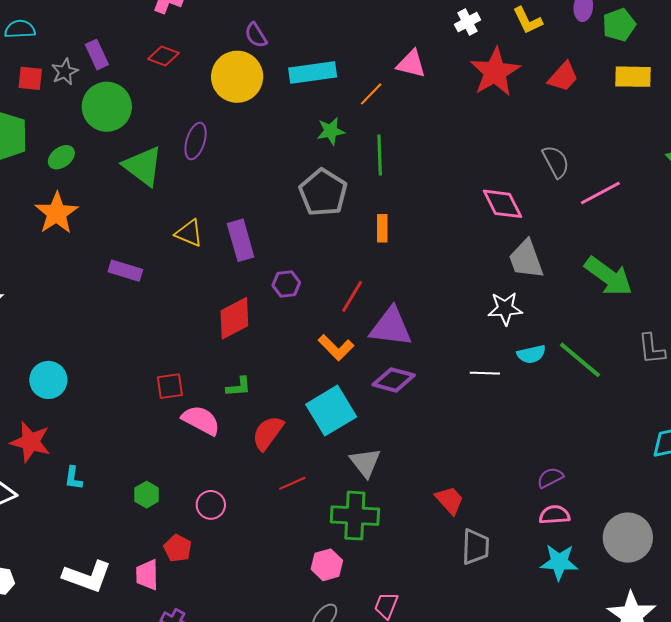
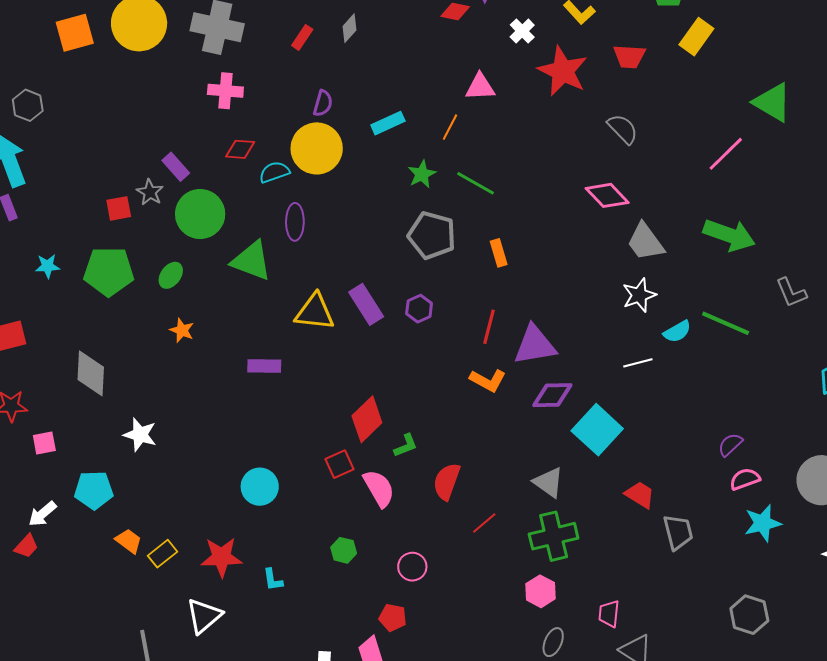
cyan semicircle: (20, 29) -> (274, 172), moved
purple semicircle: (256, 35) -> (323, 103), turned -116
cyan rectangle: (313, 73) -> (388, 123), size x0.7
red trapezoid: (563, 77) -> (629, 56), turned 68
yellow rectangle: (633, 77) -> (696, 37), turned -39
green line: (380, 155) -> (475, 183), turned -42
gray semicircle: (556, 162) -> (623, 129), moved
pink line: (600, 193) -> (726, 154), moved
orange star: (57, 213) -> (182, 330), size x0.6
yellow triangle: (189, 233) -> (315, 312), size x1.4
purple hexagon: (286, 284) -> (419, 309), moved
red diamond: (234, 318) -> (367, 419), moved
cyan circle: (48, 380) -> (260, 487), moved
cyan square: (331, 411) -> (597, 430), moved
pink semicircle: (201, 420) -> (379, 488), turned 48
green hexagon: (147, 495) -> (344, 550), moved

